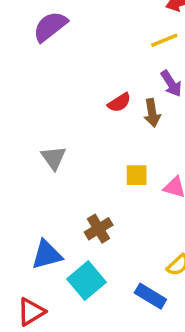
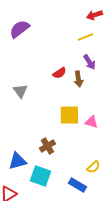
gray triangle: (54, 158) -> (20, 91), moved
yellow square: (137, 175) -> (69, 115), size x1.5
cyan square: (86, 281) -> (40, 176), turned -30

